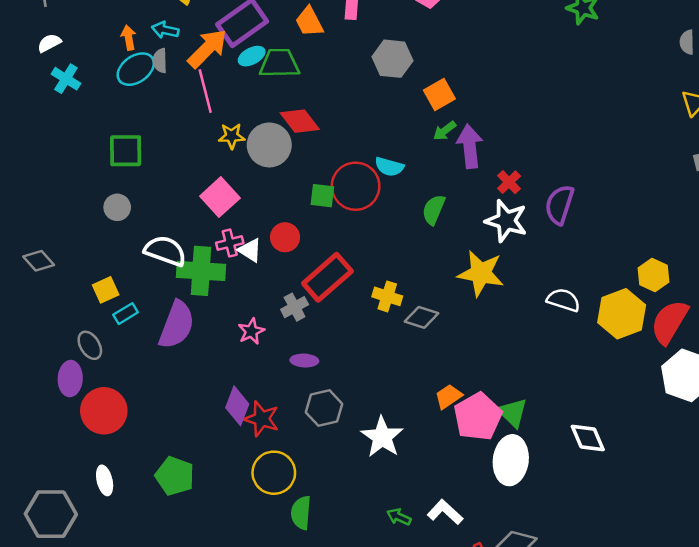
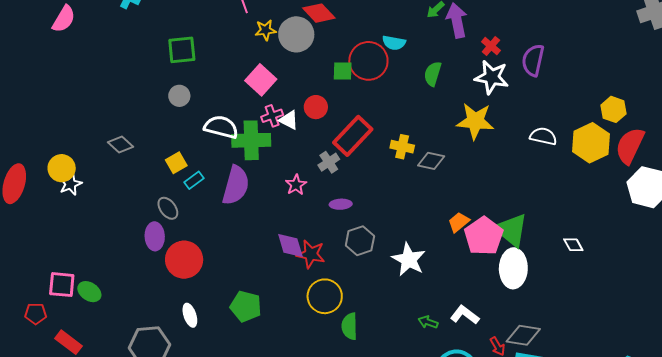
purple diamond: (237, 406) -> (290, 246), turned -32
green triangle: (513, 413) -> (511, 230), size x1.4
white diamond: (588, 438) -> (573, 245), size x0.7

